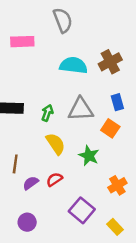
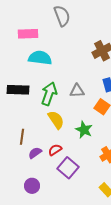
cyan semicircle: (73, 65) -> (40, 58), moved
gray triangle: (81, 109) -> (77, 91), size x0.7
green arrow: (47, 113) -> (49, 94), size x1.6
purple square: (82, 210) -> (68, 168), moved

